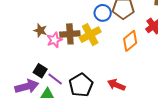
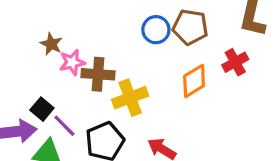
brown cross: (70, 34) -> (98, 74), moved
yellow cross: (90, 35) -> (130, 98), moved

